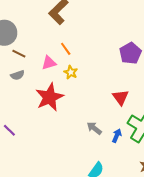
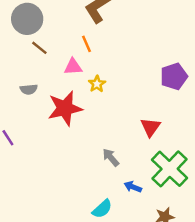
orange line: (66, 49) -> (86, 44), moved
gray semicircle: (17, 75) -> (29, 89), moved
blue arrow: (117, 136) -> (133, 187), moved, turned -104

